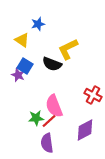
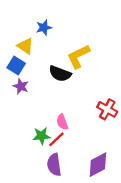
blue square: (25, 66) -> (16, 66), moved
pink semicircle: (54, 106) -> (62, 122), size x0.6
purple diamond: (85, 130) -> (98, 165), moved

